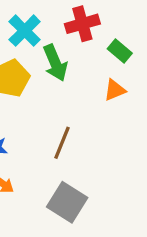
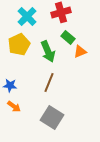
green rectangle: (120, 51) -> (68, 37), moved
green arrow: (55, 63) -> (48, 51), moved

